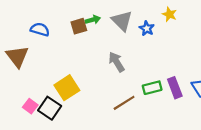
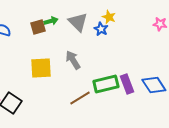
yellow star: (169, 14) -> (109, 17), moved
yellow square: (67, 88) -> (41, 68), moved, turned 30
green rectangle: (152, 88) -> (106, 84), size x1.4

